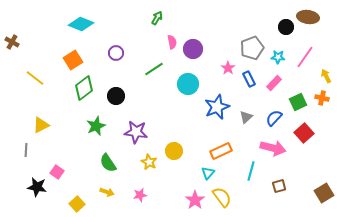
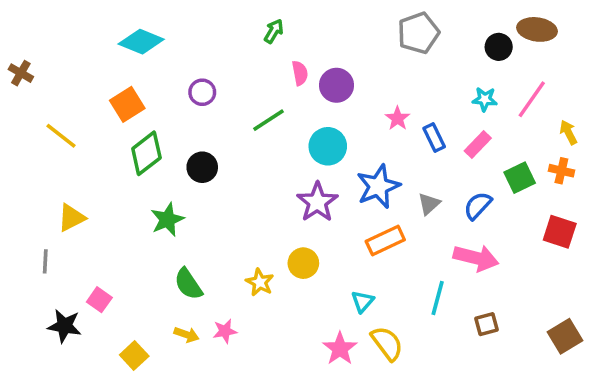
gray pentagon: (252, 48) -> (418, 33), moved
purple star: (136, 132) -> (317, 202), moved, turned 30
red square: (304, 133) -> (560, 232), moved, turned -30
orange rectangle: (221, 151) -> (385, 240), moved
pink star: (140, 195) -> (225, 331), moved

